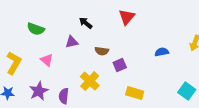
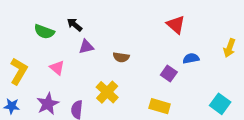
red triangle: (127, 17) -> (176, 25), moved, turned -30
black arrow: (86, 23) -> (75, 25), moved
purple square: (120, 65) -> (169, 74), moved, turned -32

